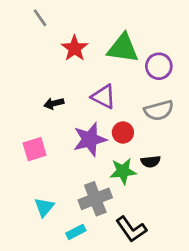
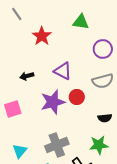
green triangle: (123, 48) -> (81, 22), moved, size x0.7
black semicircle: (151, 162) -> (105, 118), moved
green star: (123, 171) -> (99, 145), moved

